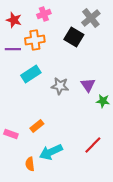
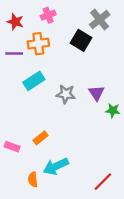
red line: (93, 145) -> (103, 182), moved

